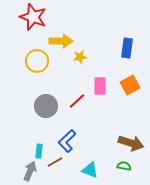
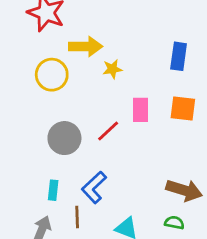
orange square: (130, 85) -> (183, 108), turned 36
cyan rectangle: (39, 151) -> (53, 190), moved
brown line: (55, 162) -> (77, 217), turned -63

